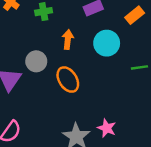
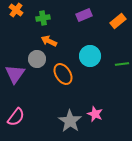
orange arrow: (68, 39) -> (49, 41), moved, turned -70
cyan circle: (107, 43) -> (90, 56), moved

